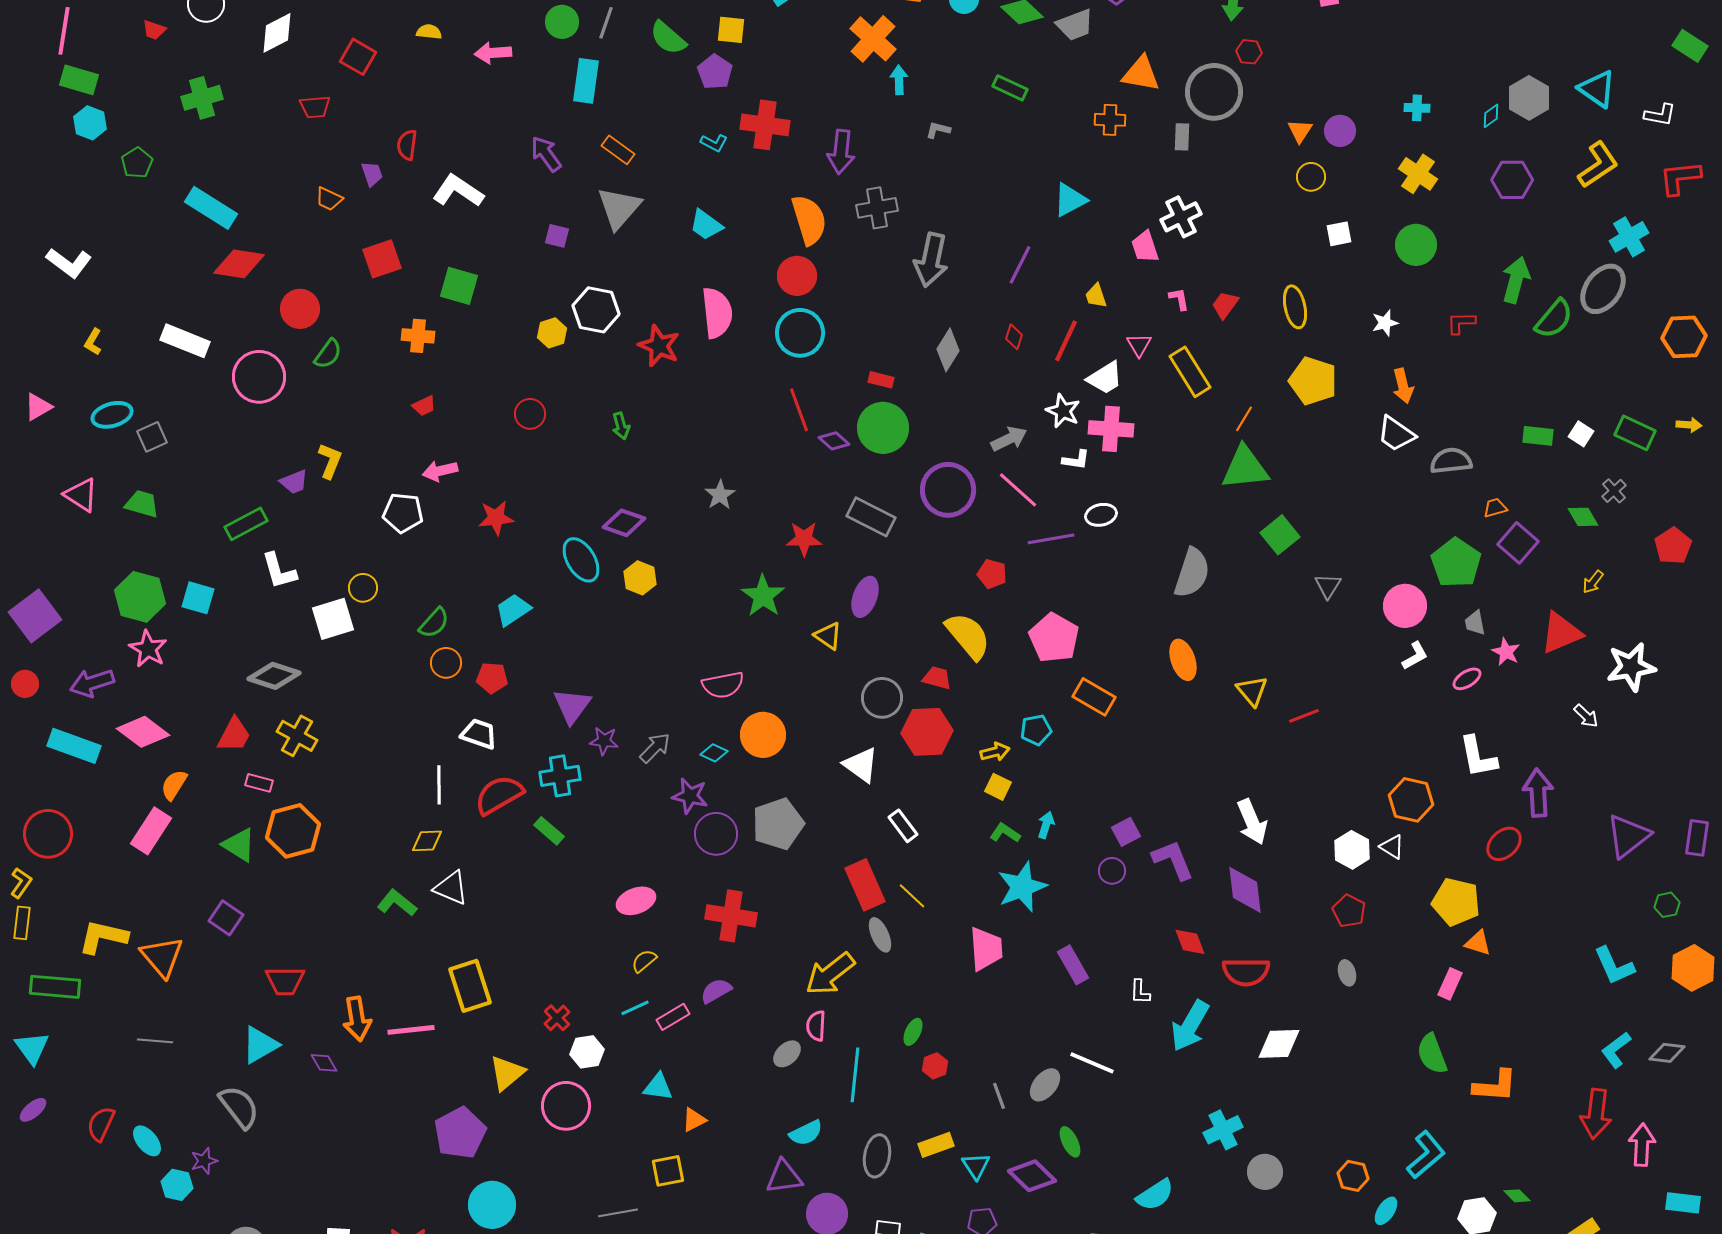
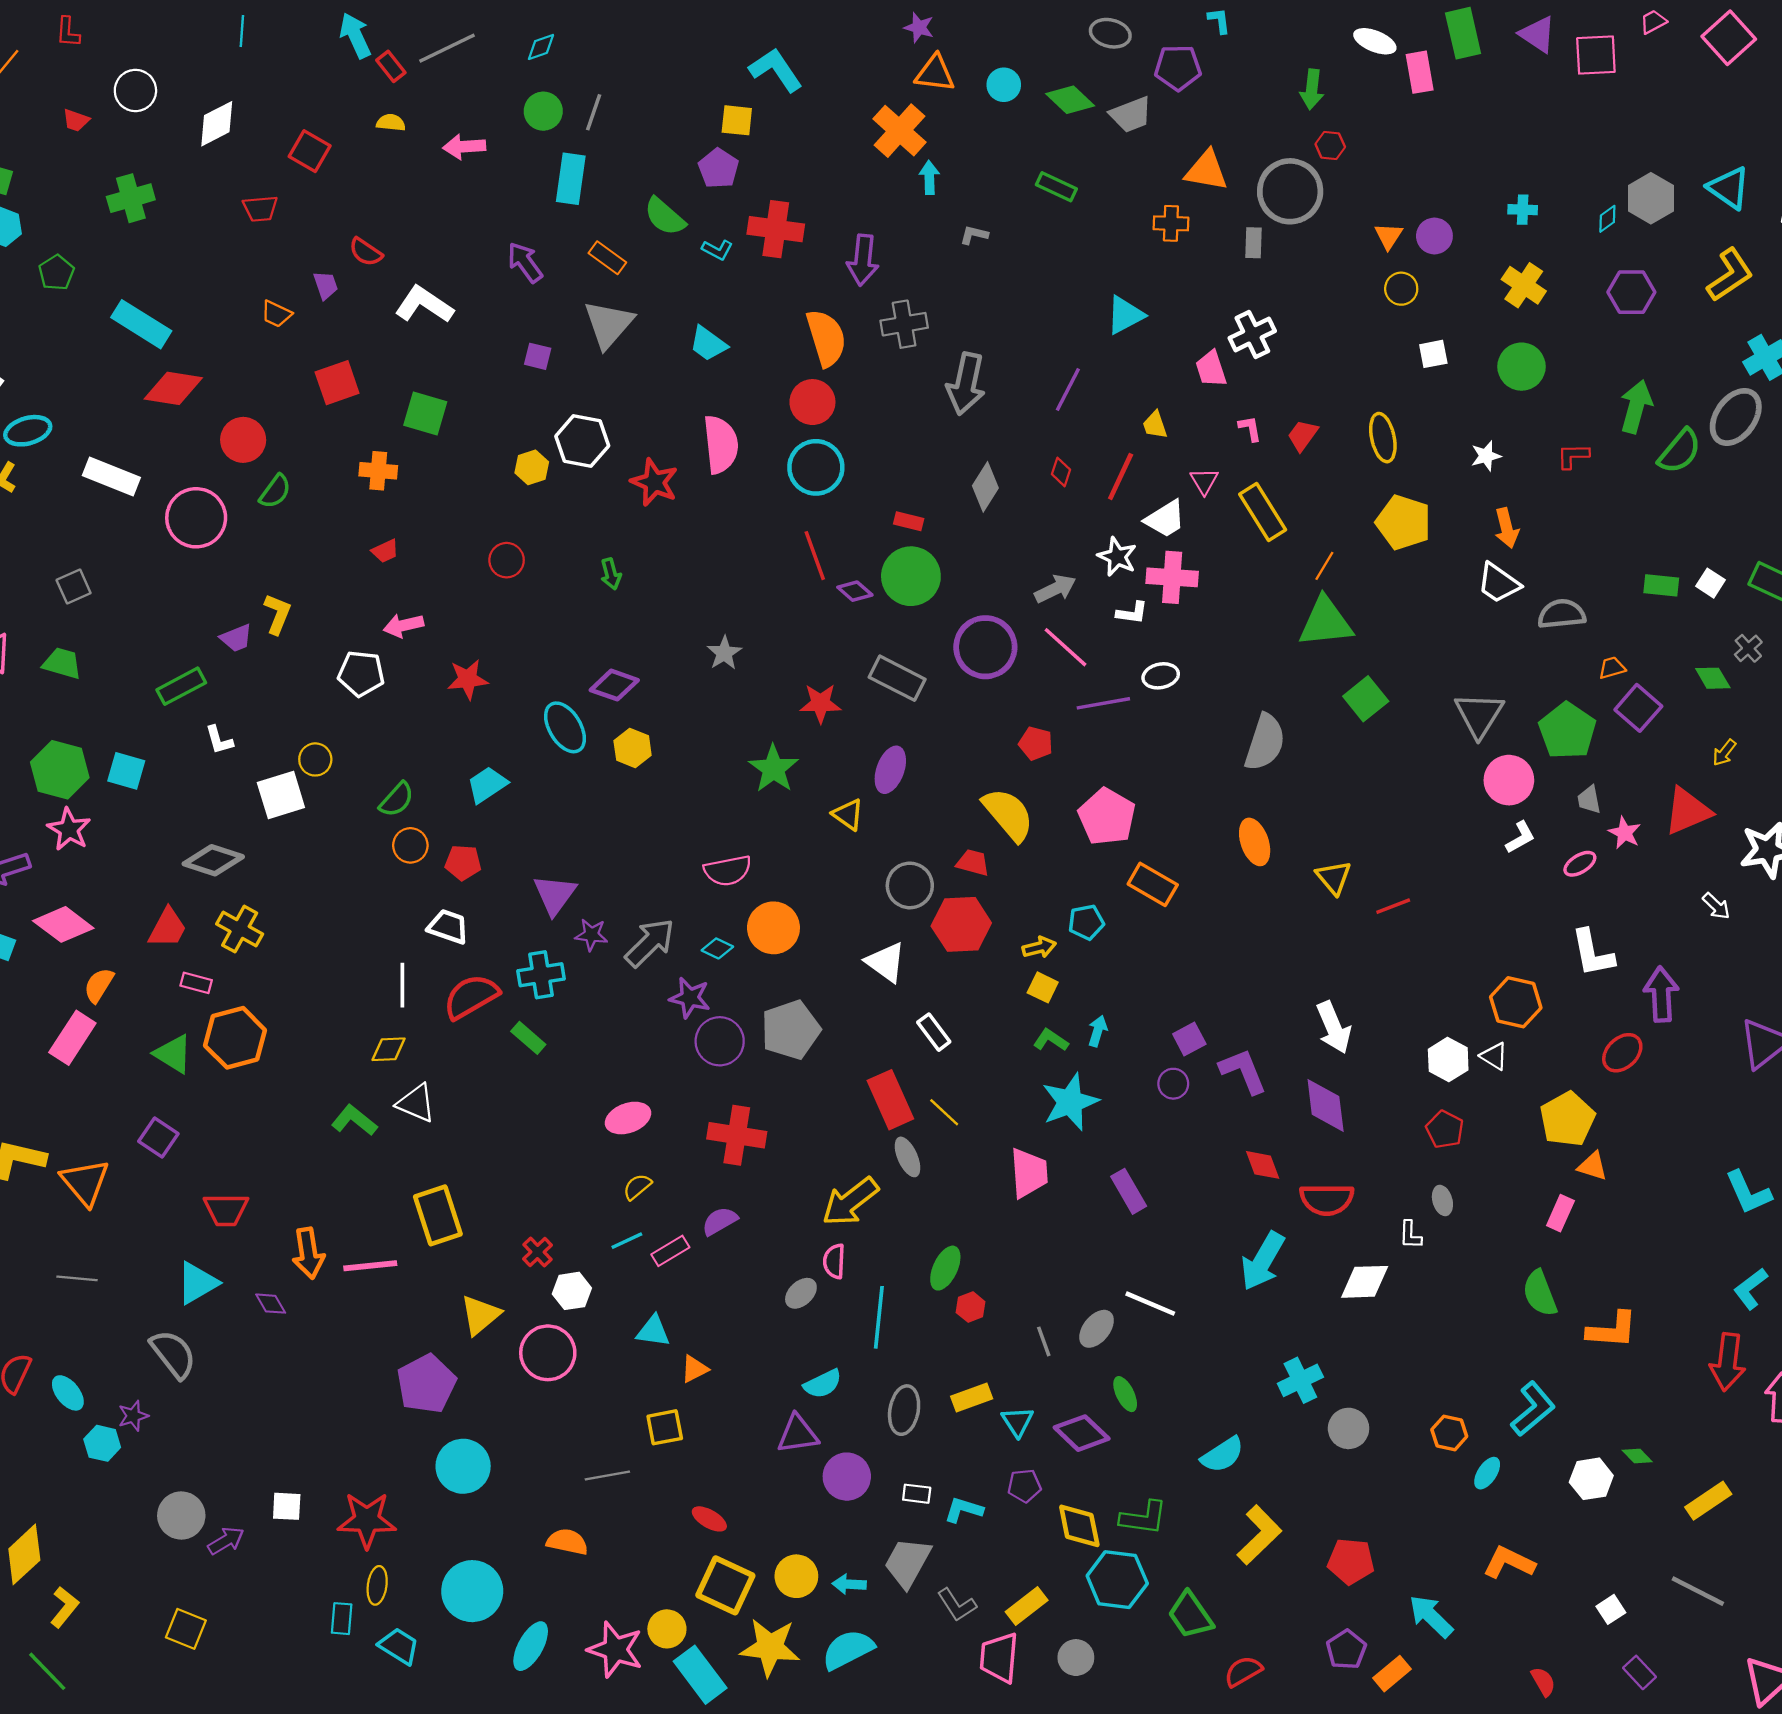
green semicircle: (668, 38) -> (665, 217), moved
red semicircle: (407, 145) -> (366, 252), turned -64
cyan ellipse: (112, 415) -> (28, 431), moved
white L-shape: (279, 571) -> (219, 740), size x0.7
gray triangle: (1328, 586) -> (1479, 715), moved, size x1.6
gray arrow: (655, 748) -> (650, 943), size x1.4
yellow pentagon: (1456, 902) -> (1567, 1119), turned 30
white L-shape: (1140, 992) -> (1410, 1235), moved
green ellipse: (913, 1032) -> (945, 1268), size x1.4

